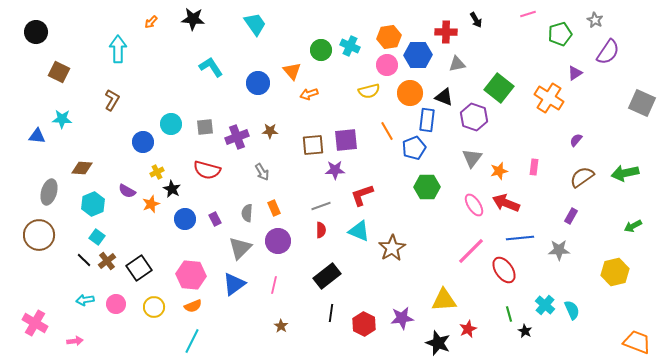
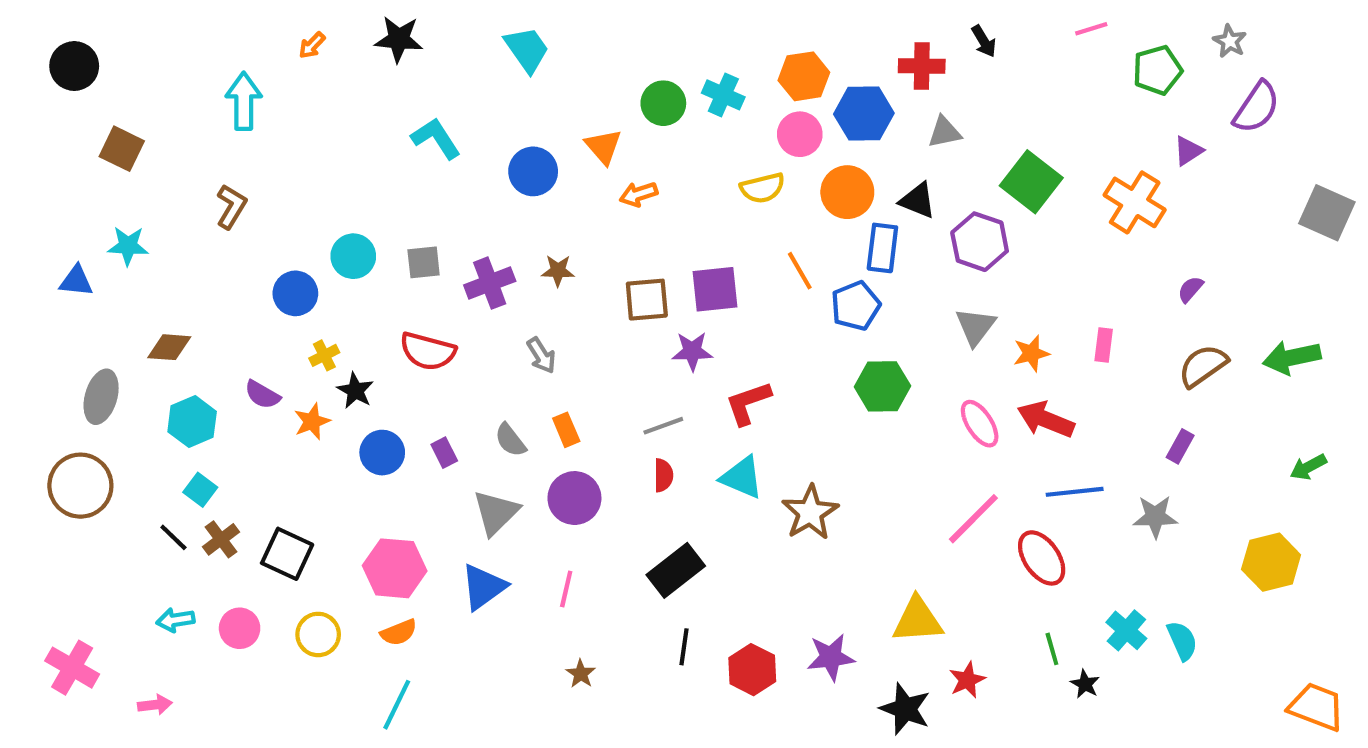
gray semicircle: (247, 213) -> (510, 440), turned -42
black square: (139, 268) -> (287, 554), turned -30

